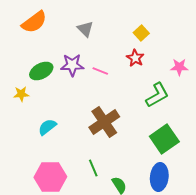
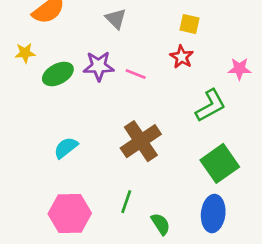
yellow square: (141, 33) -> (189, 24), turned -35
yellow star: (21, 94) -> (25, 53), moved
green line: (93, 168) -> (126, 202), turned 42

